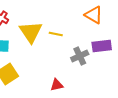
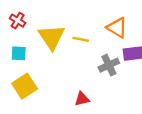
orange triangle: (94, 15) -> (117, 28), moved

